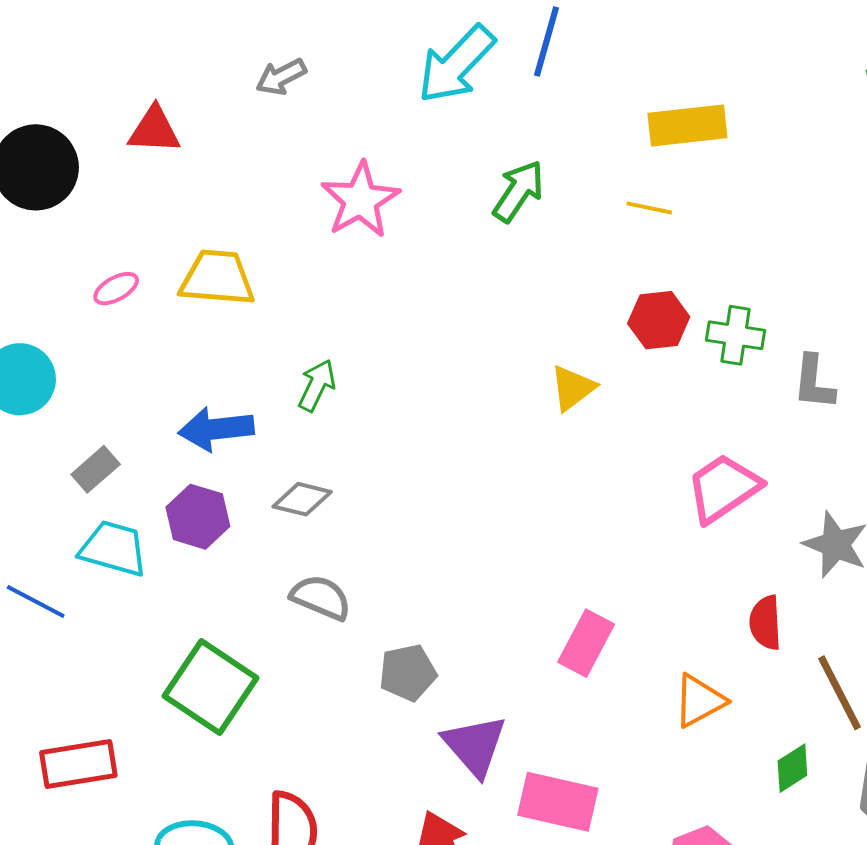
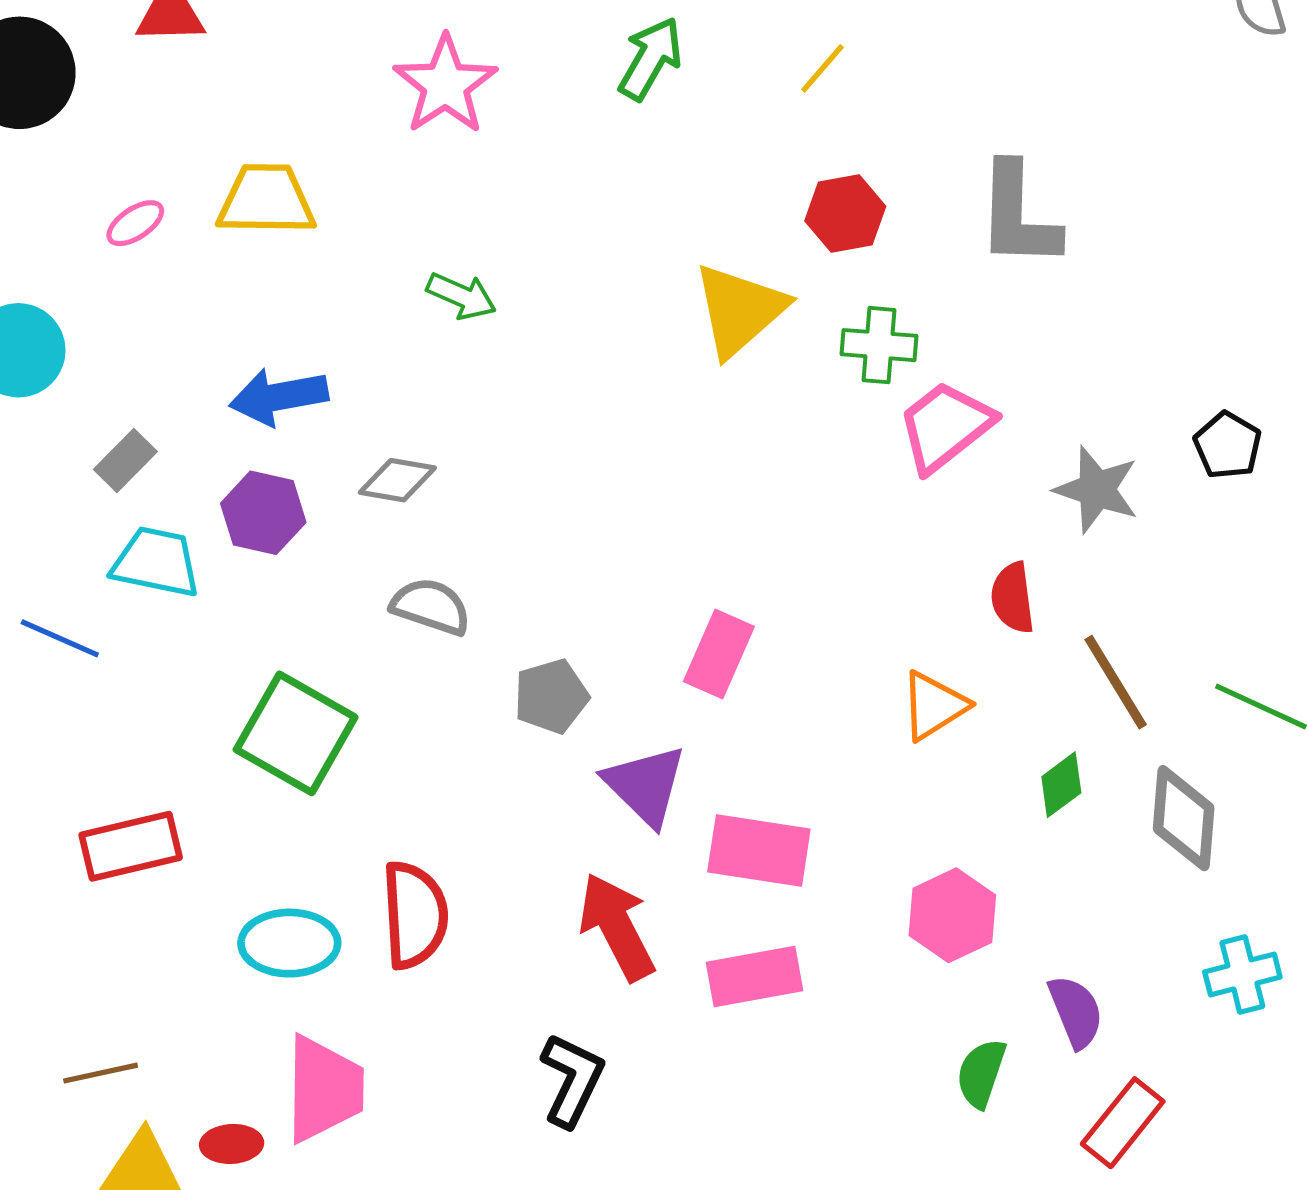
yellow line: (649, 208) -> (822, 68), turned -57
green cross: (735, 335) -> (879, 345), moved
gray L-shape: (814, 382) -> (1018, 215), moved, size x1.5
green arrow: (317, 385) -> (461, 296), moved, turned 92
yellow triangle: (573, 388) -> (740, 310), size x1.6
pink rectangle: (586, 643) -> (719, 654), moved

